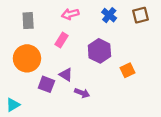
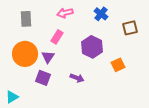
brown square: (141, 15) -> (130, 28), moved
purple triangle: (66, 75) -> (48, 57), moved, turned 32
purple arrow: (82, 93) -> (77, 78), moved

